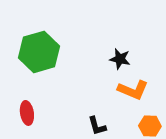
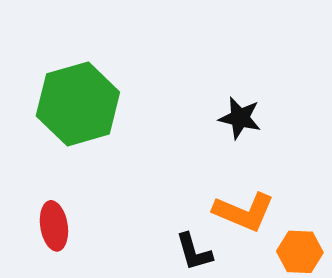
orange L-shape: (133, 90) -> (244, 212), moved

